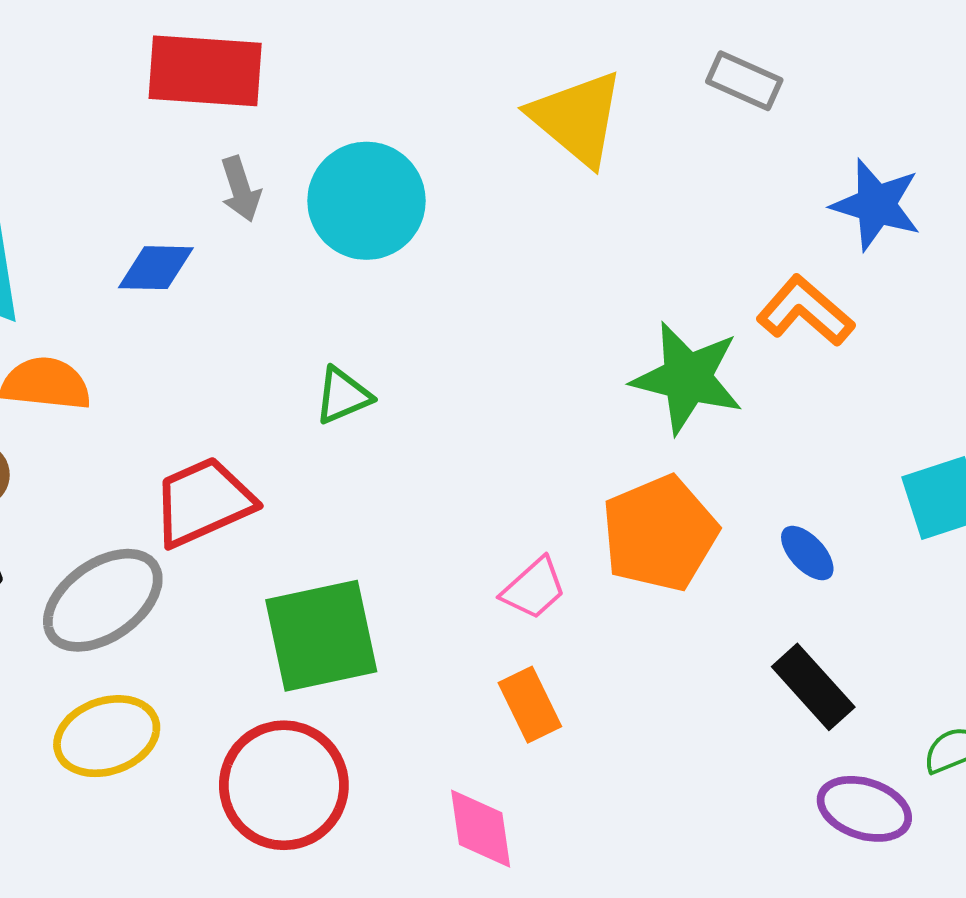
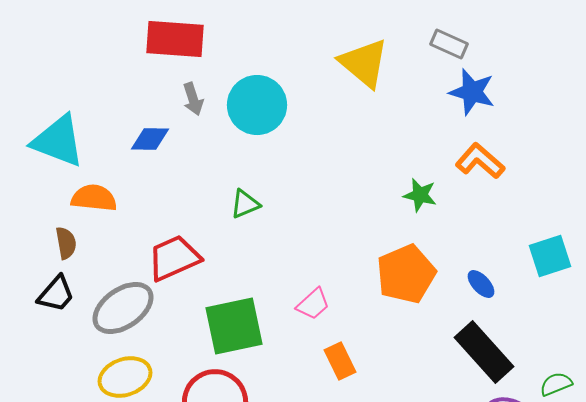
blue star: (876, 205) -> (472, 92), moved
green star: (687, 378) -> (420, 195), size x0.6
pink trapezoid: (534, 588) -> (313, 304), moved
black rectangle: (813, 687) -> (484, 352), size x1.4

